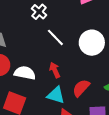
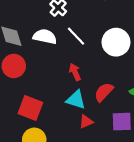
white semicircle: (25, 73) -> (45, 37), moved

